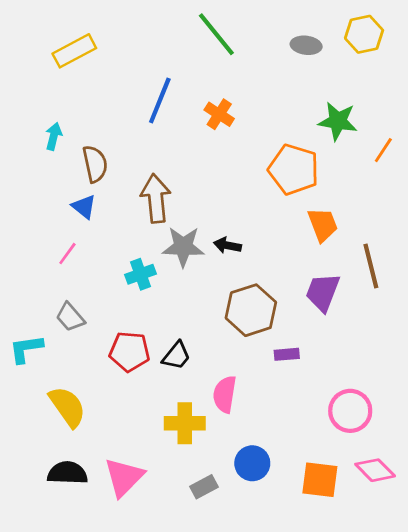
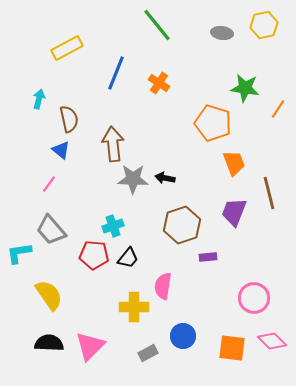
yellow rectangle: (74, 51) -> (67, 48), moved
cyan cross: (141, 274) -> (113, 226), moved
gray trapezoid: (70, 317) -> (51, 230), size x1.4

